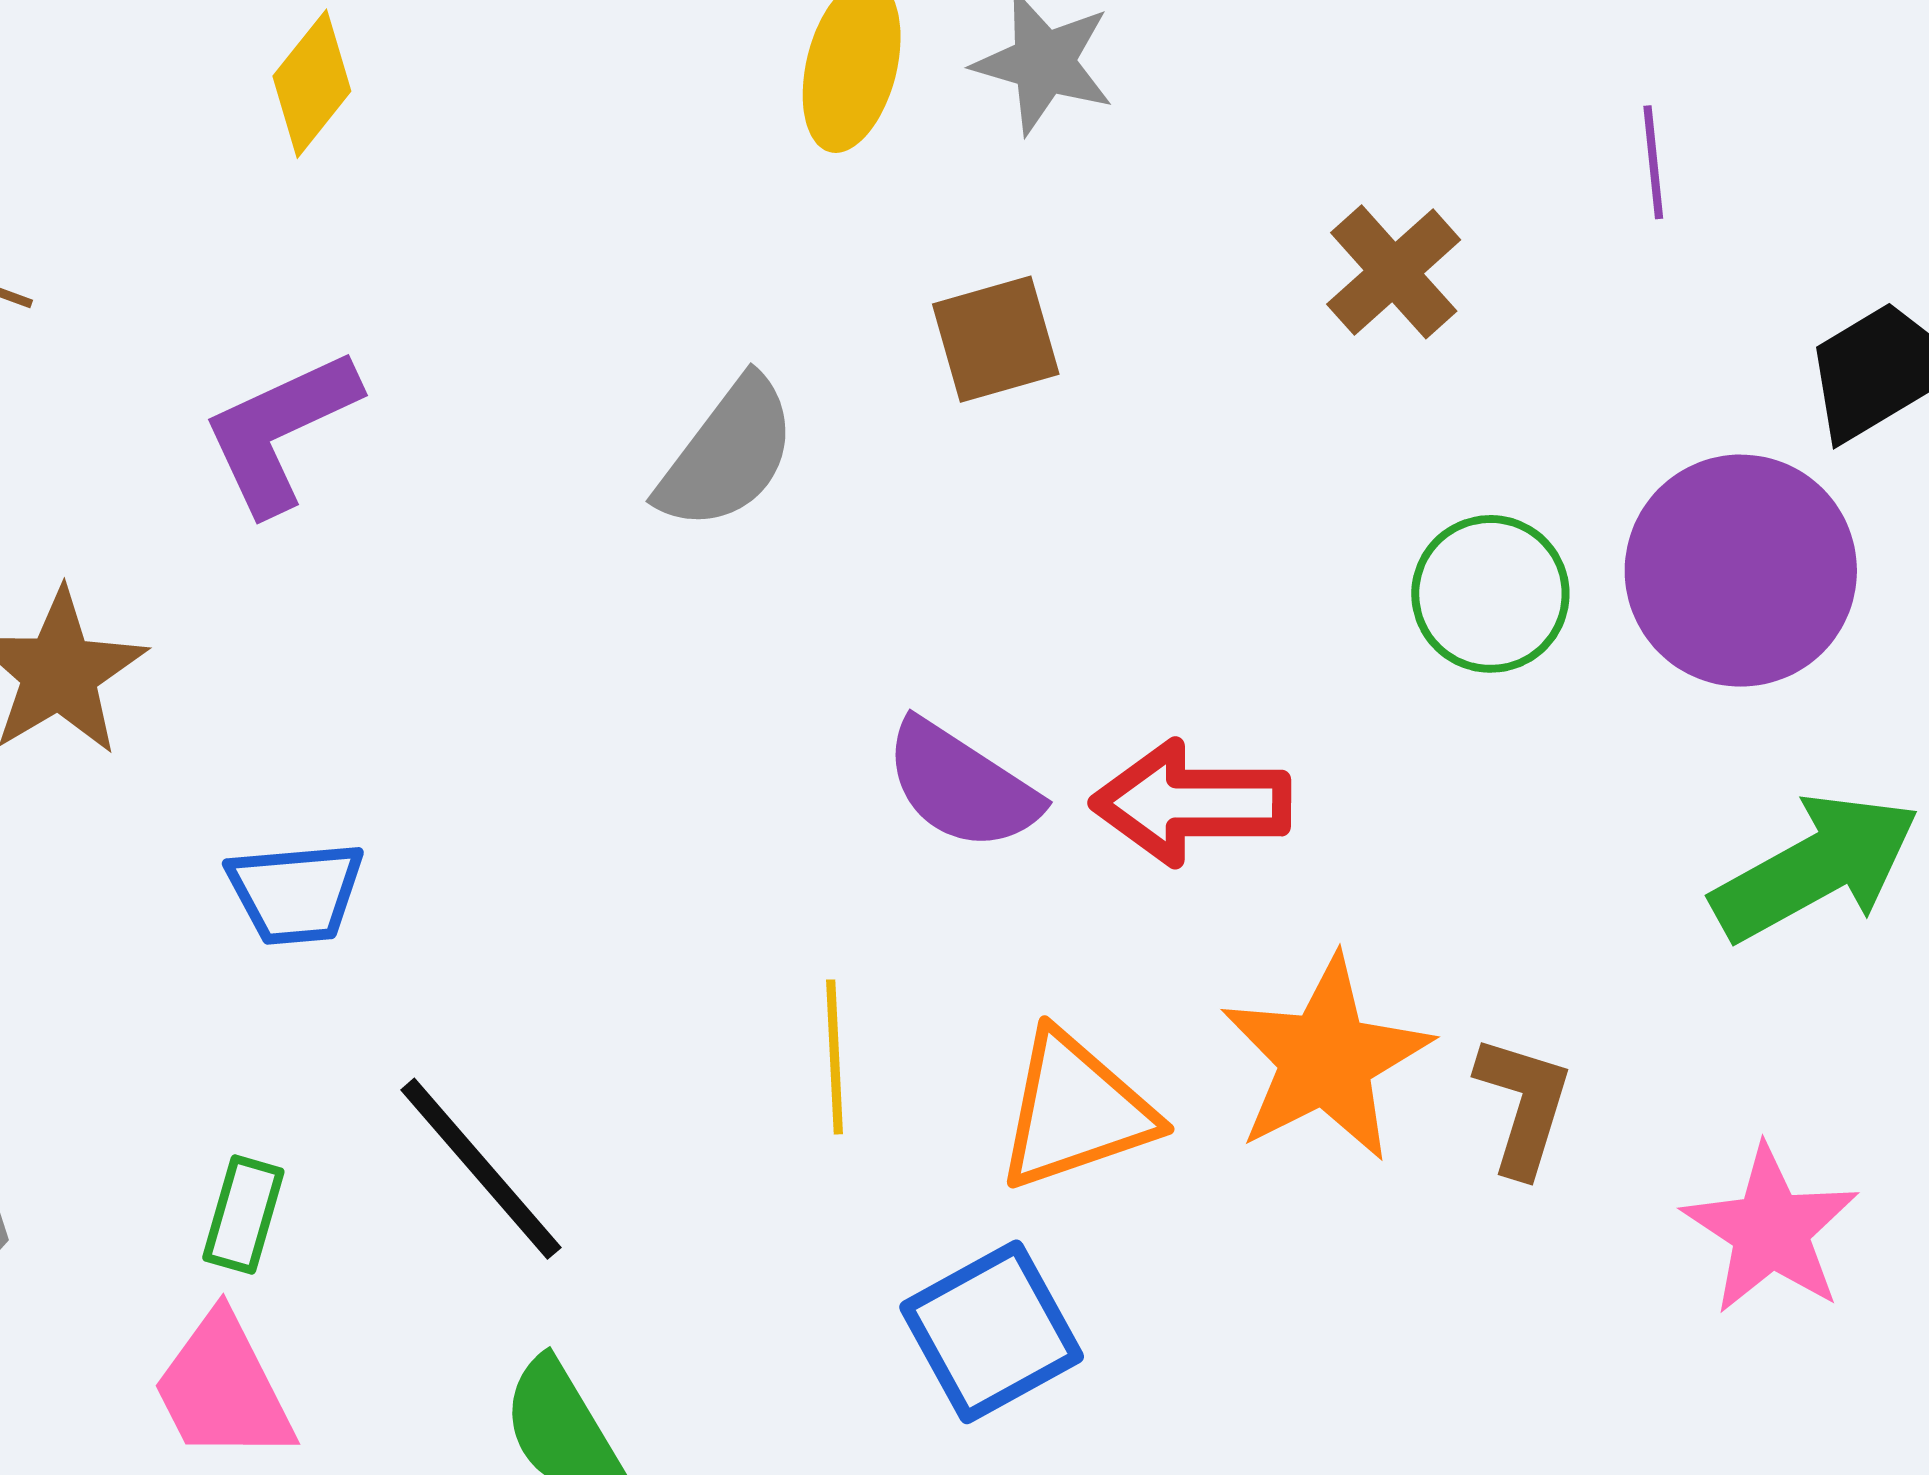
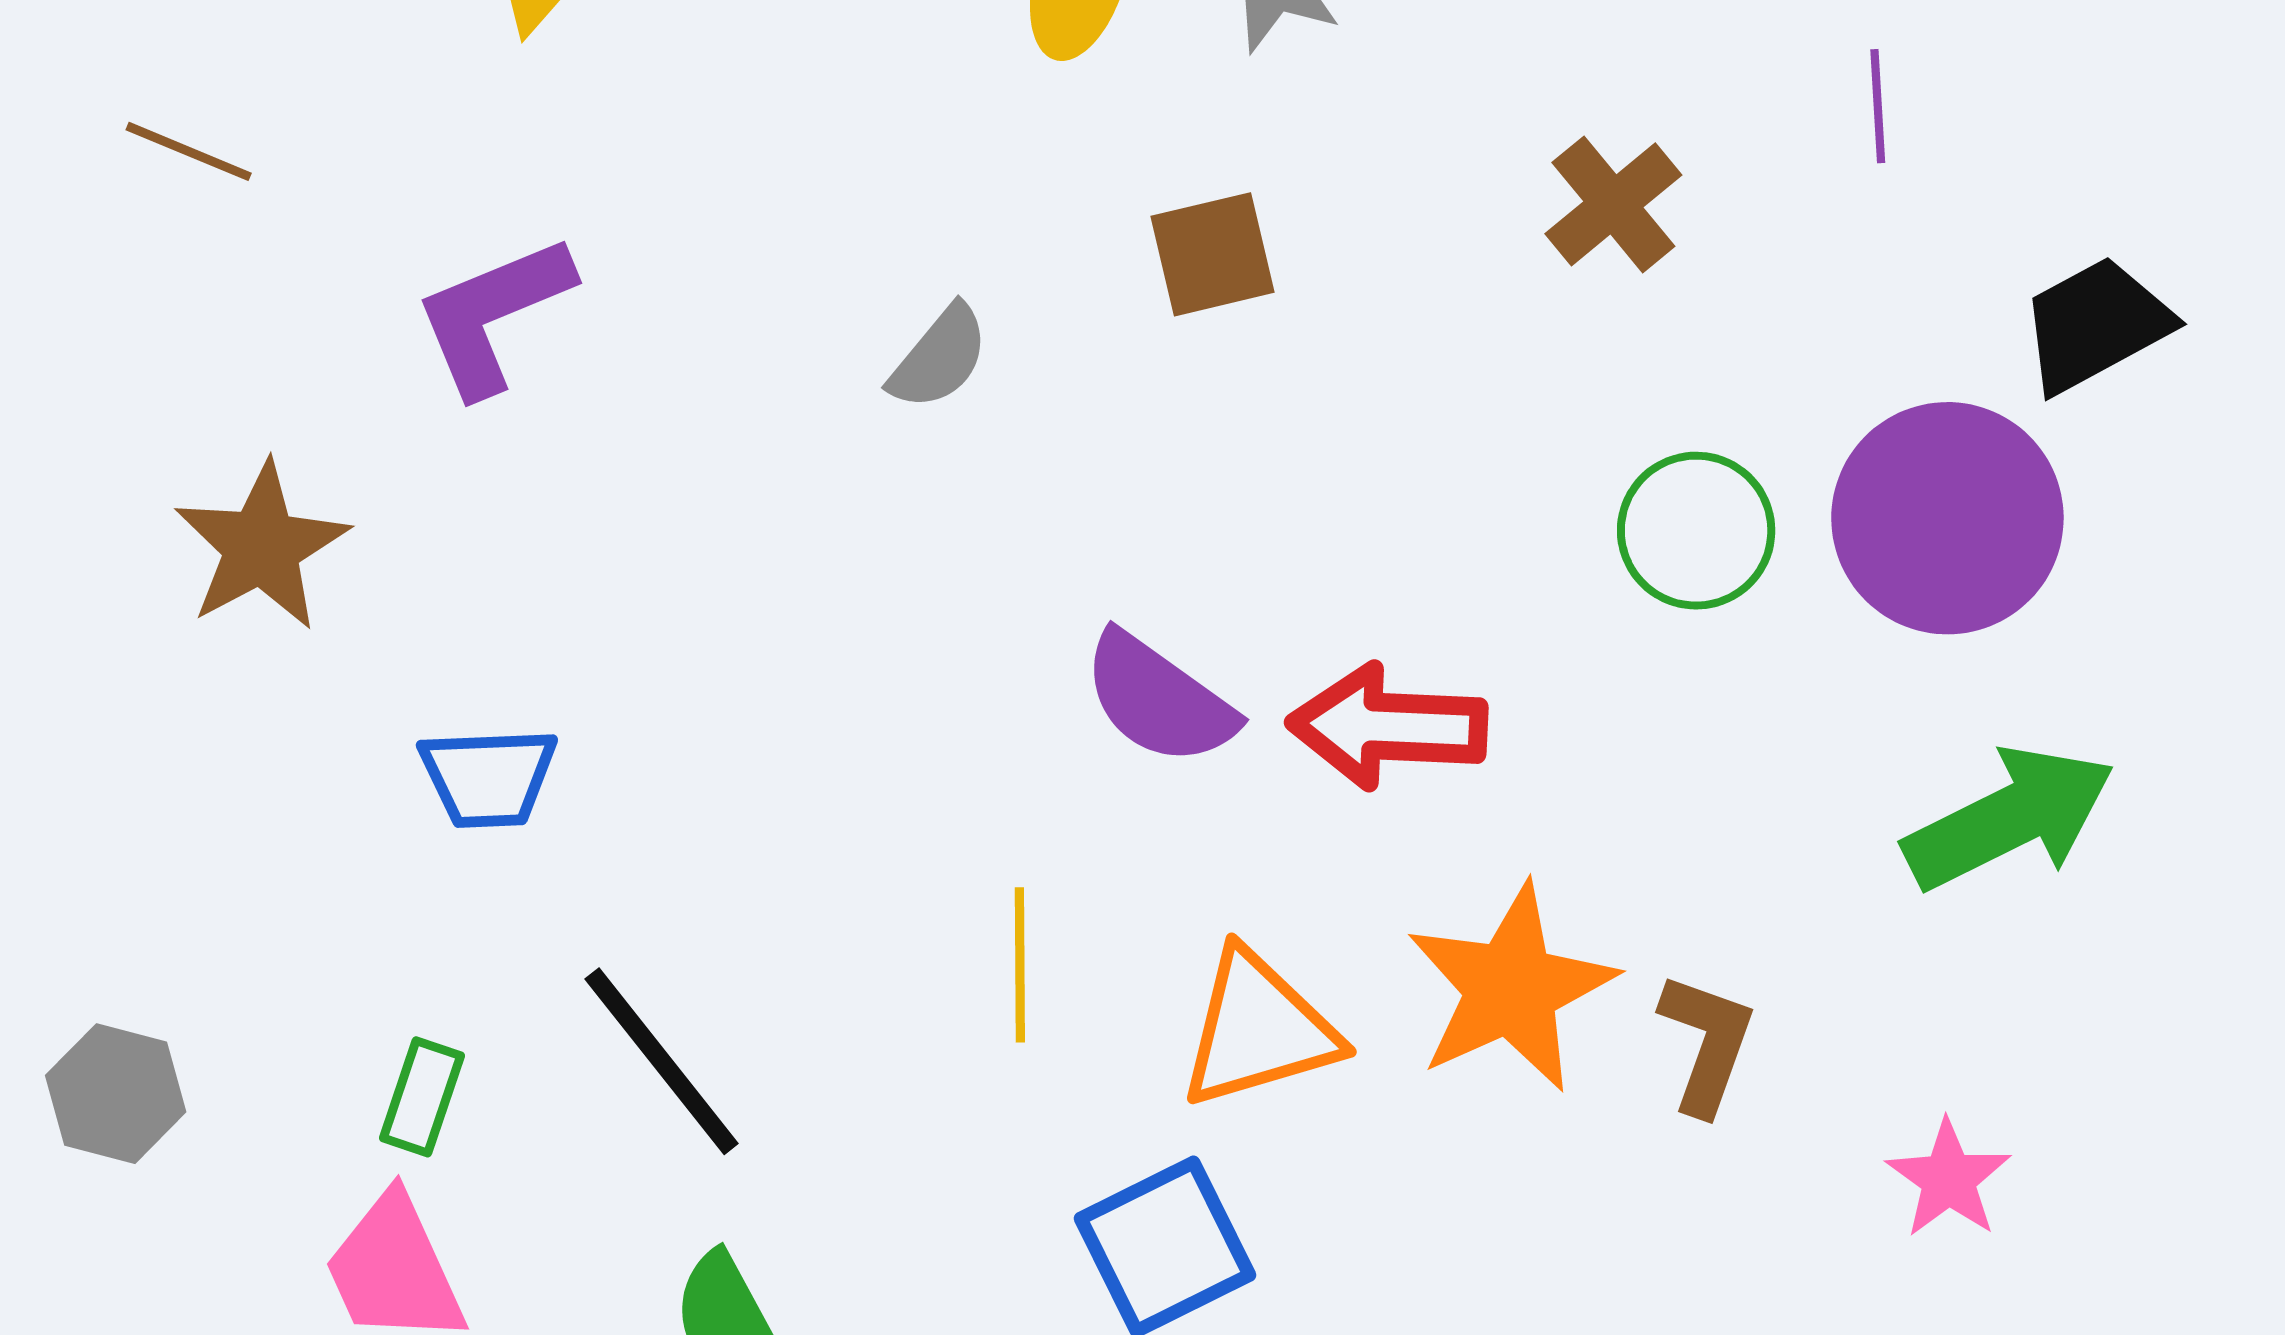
gray semicircle: (727, 454) -> (939, 358), size x0.7
pink star: (1771, 1230) -> (1949, 1179), size x0.7

